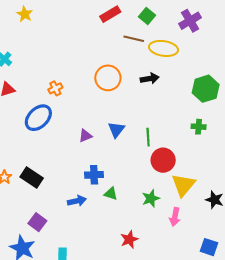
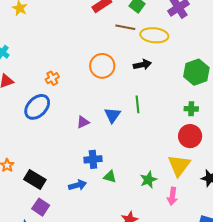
green line: (148, 137) -> (137, 104), moved
red circle: (163, 160) -> (190, 136), moved
black rectangle: (32, 178) -> (35, 180), moved

